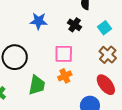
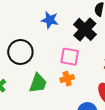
black cross: (75, 25) -> (85, 29), size x1.6

